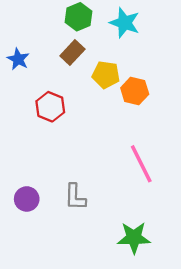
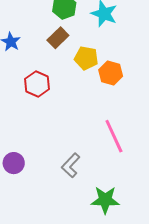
gray L-shape: (75, 197) -> (71, 165), moved, turned 40

